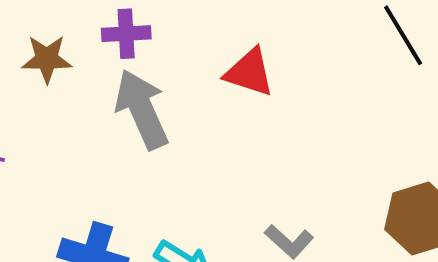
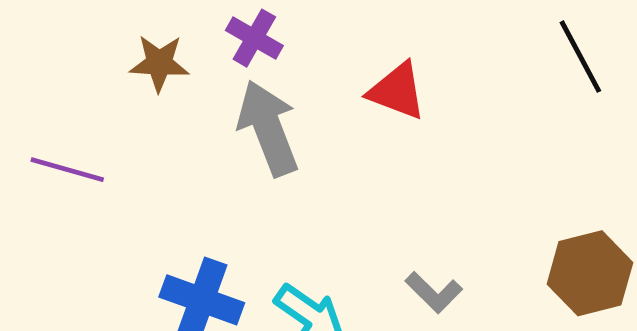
purple cross: (126, 34) -> (254, 38), turned 30

